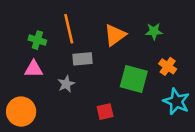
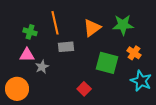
green star: (154, 31) -> (123, 25), size x1.5
gray star: (66, 84) -> (42, 67), moved
red square: (105, 112) -> (84, 89), turned -32

